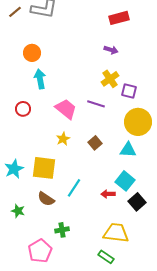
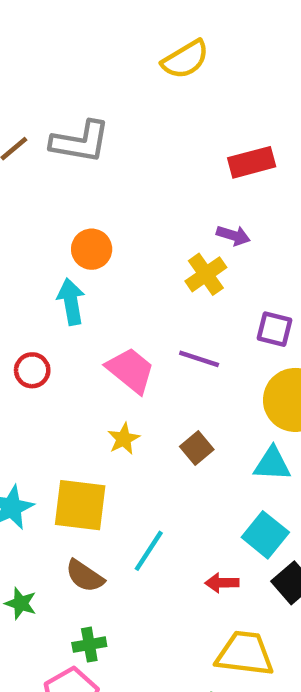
orange circle: (32, 53) -> (92, 249), moved
yellow cross: (110, 79) -> (206, 274), moved
red arrow: (108, 194) -> (222, 583), moved
green cross: (62, 230) -> (89, 645), moved

